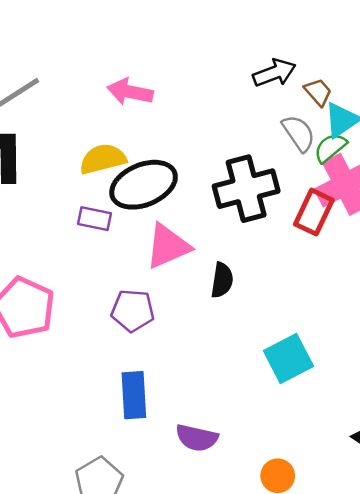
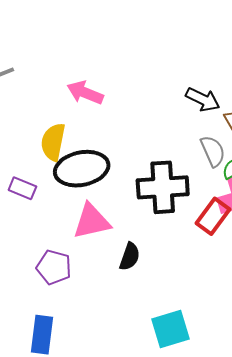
black arrow: (274, 73) -> (203, 99), turned 36
yellow semicircle: (103, 159) -> (53, 142), turned -75
purple rectangle: (94, 219) -> (22, 188), moved

